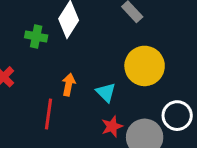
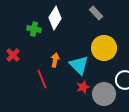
cyan triangle: (106, 92) -> (79, 65), size x1.5
red line: (48, 114) -> (42, 79), turned -30

